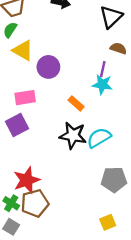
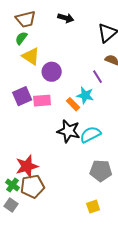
purple line: (103, 69) -> (98, 77), turned -48
cyan star: (102, 84) -> (85, 95), moved
pink rectangle: (25, 98) -> (42, 101), moved
purple square: (17, 125) -> (22, 96), moved

